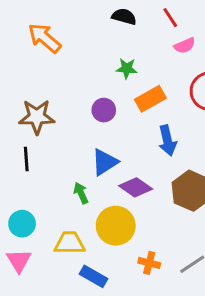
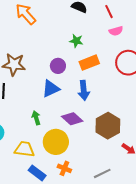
blue arrow: (167, 140) -> (84, 90), moved
blue triangle: (105, 162) -> (51, 89), moved
orange cross: (149, 263) -> (64, 168), moved

